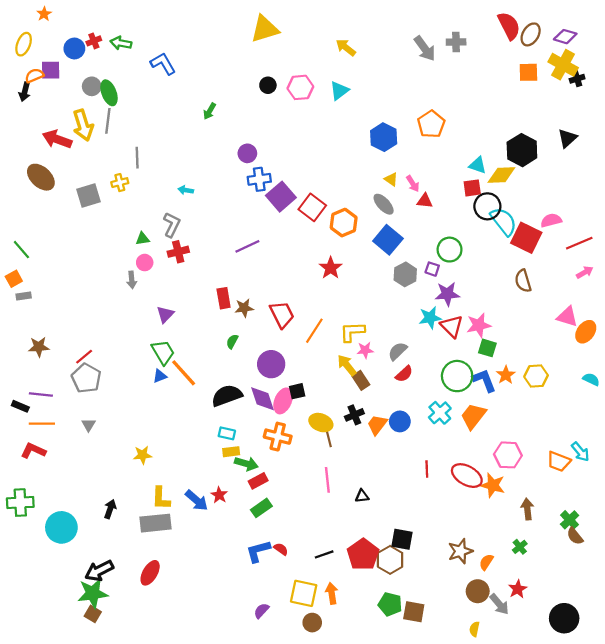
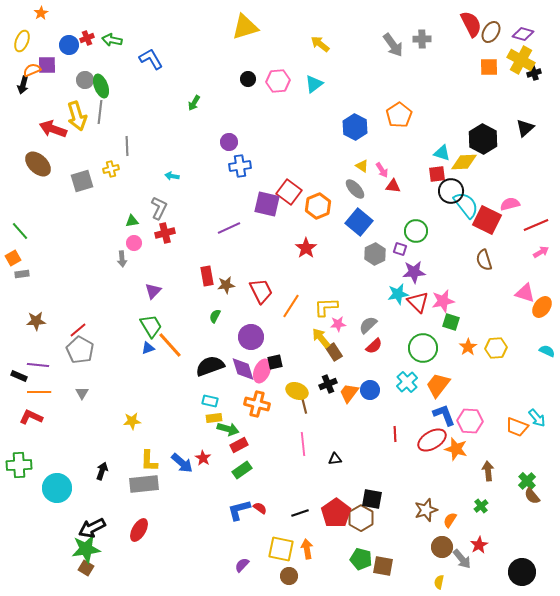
purple square: (281, 197) -> (267, 204), moved, turned -36
blue L-shape: (484, 380) -> (444, 415), moved
red ellipse: (467, 476) -> (432, 440), turned -60

